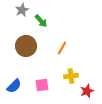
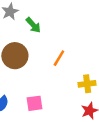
yellow cross: (71, 76) -> (87, 84), moved

